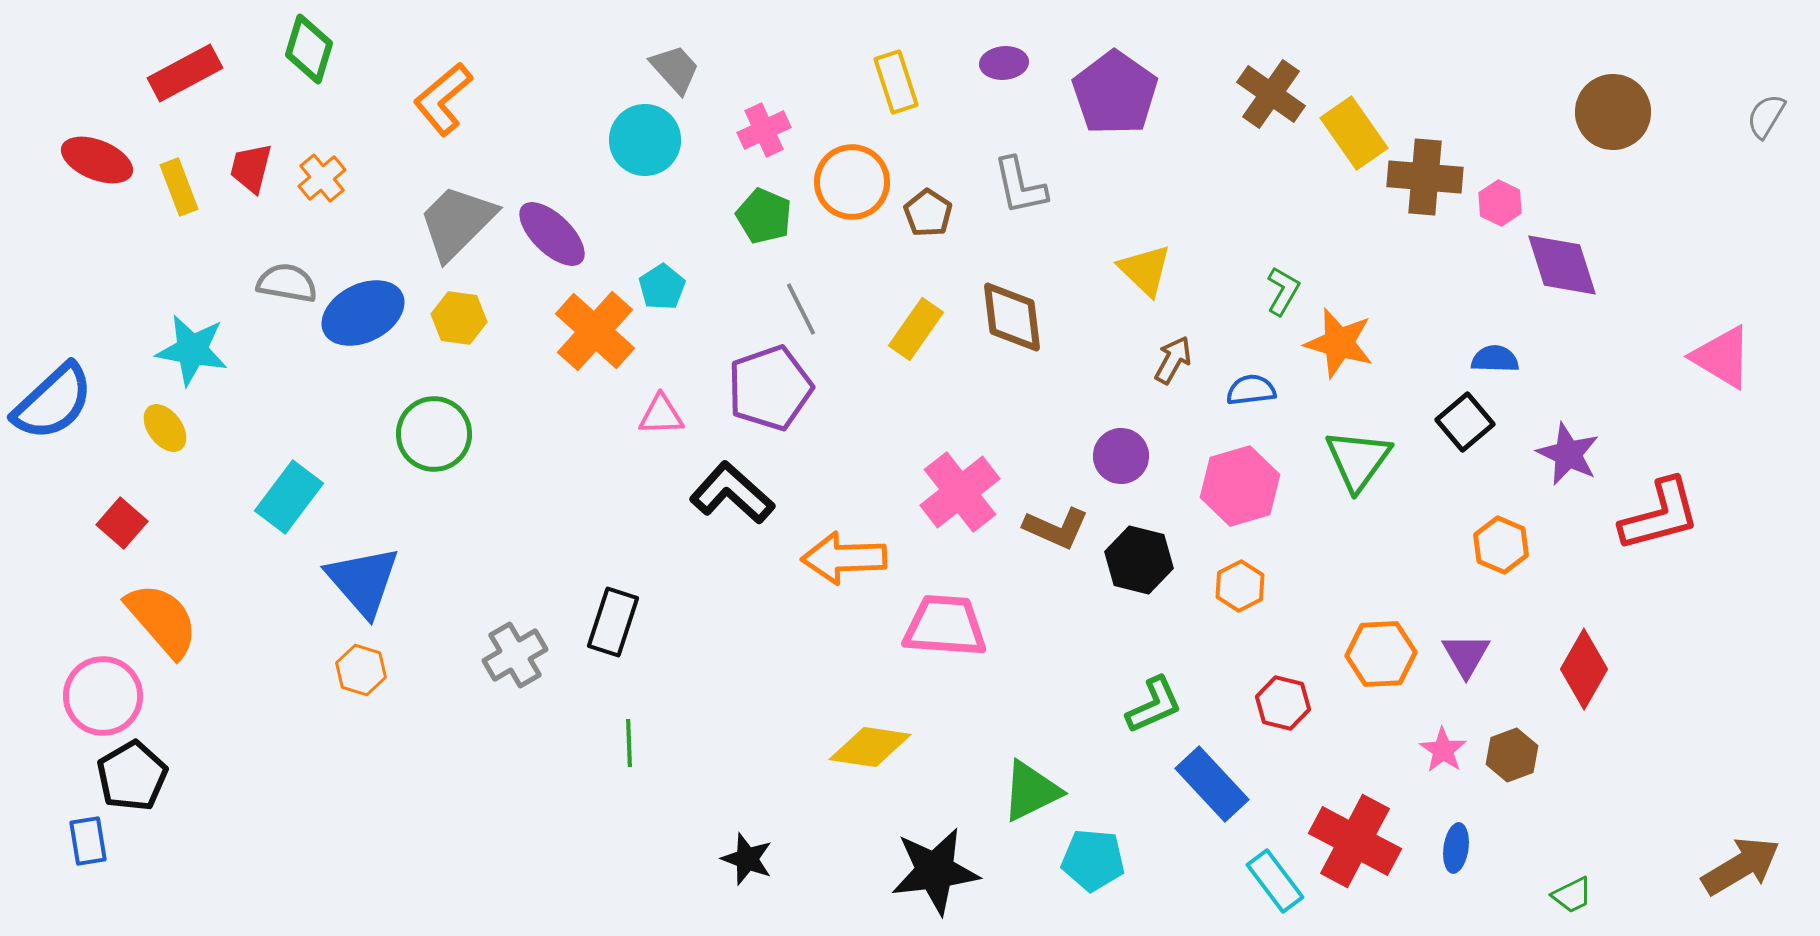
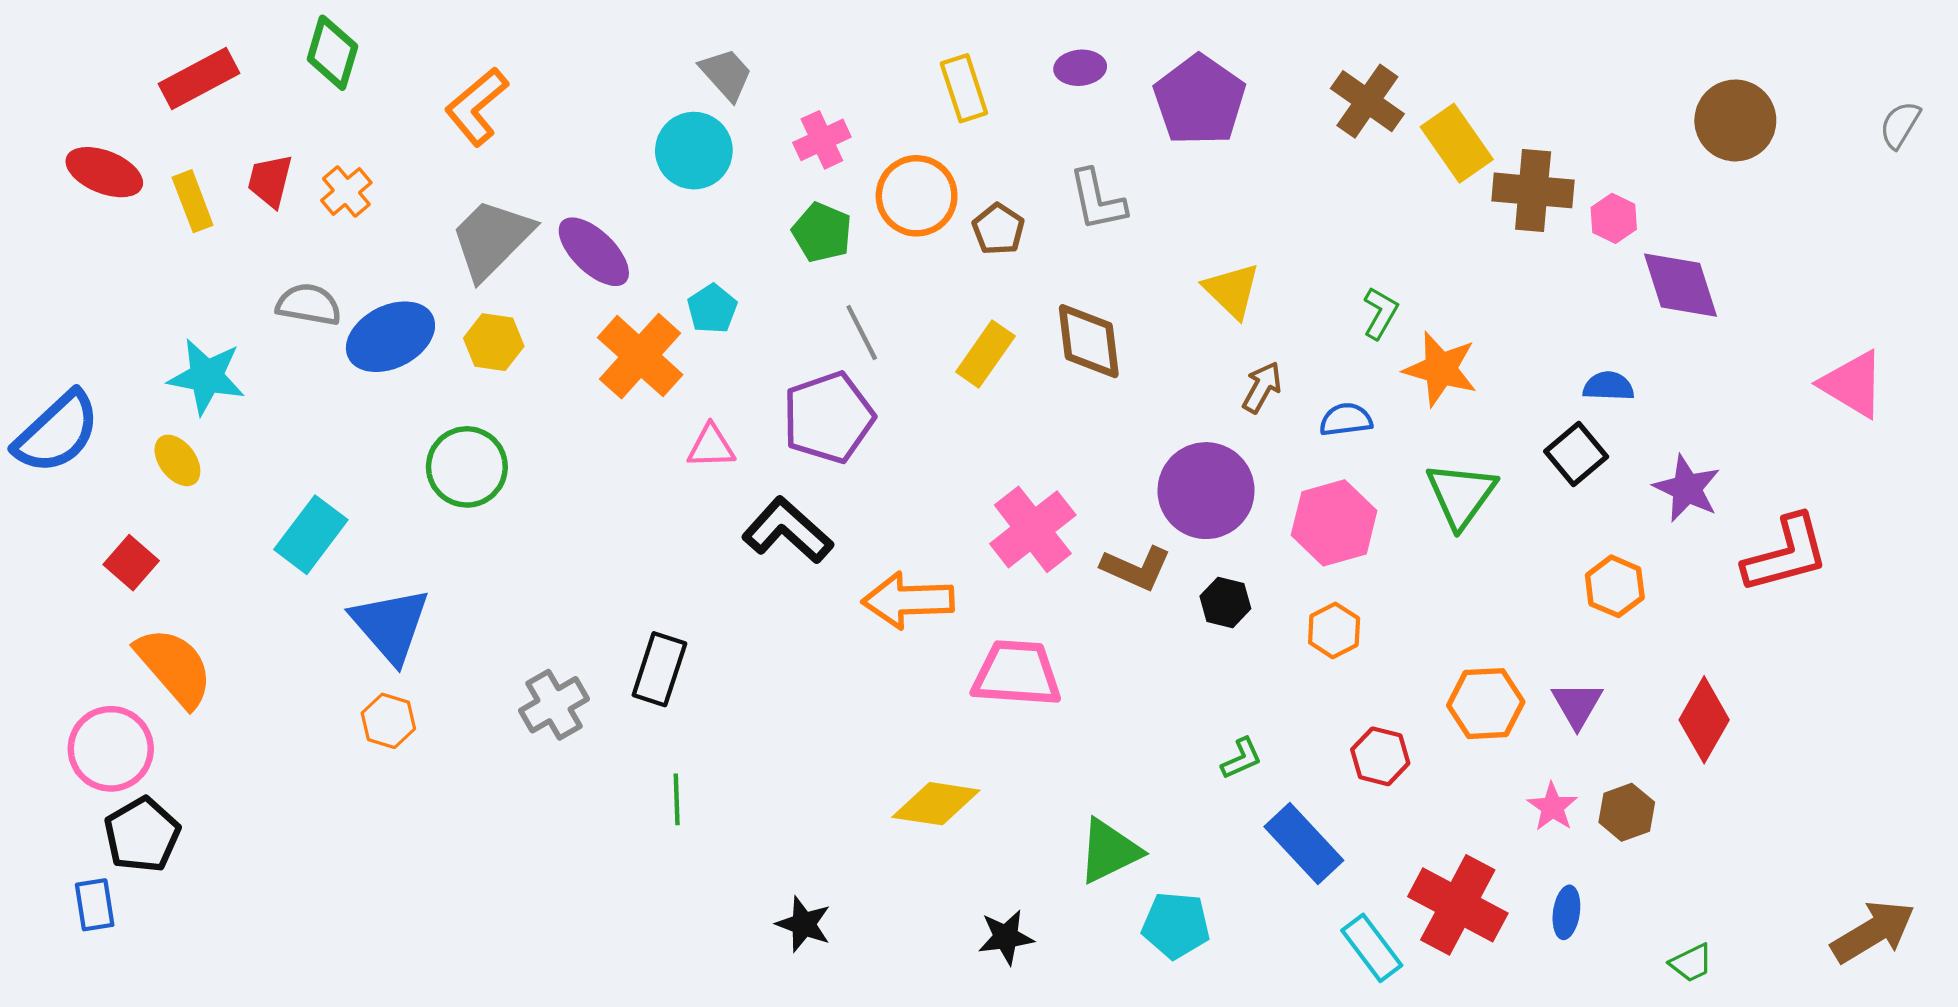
purple circle: (1121, 456) -> (1206, 491), size x1.6
black hexagon: (1139, 560) -> (1225, 602), size x0.7
green L-shape: (1154, 705) -> (1242, 758), size x0.7
black star: (935, 871) -> (1006, 937), size x0.6

